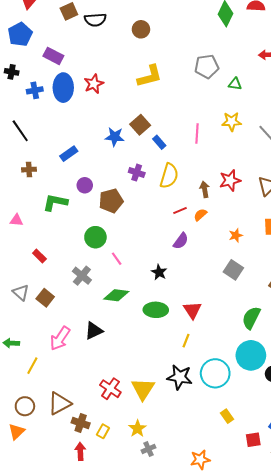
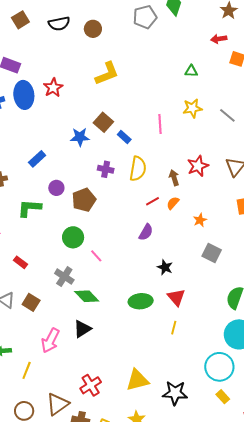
black semicircle: (95, 20) -> (59, 24), moved
gray pentagon: (207, 66) -> (145, 17), moved
orange star: (236, 235) -> (200, 220), moved
purple semicircle: (181, 241) -> (146, 232), moved
black star: (159, 272) -> (165, 267), moved
green diamond: (116, 295) -> (87, 296), moved, turned 45
cyan circle: (215, 373) -> (219, 367), moved
black star: (180, 377) -> (175, 393), moved
red cross: (110, 389) -> (91, 385), moved, turned 30
yellow triangle: (143, 389) -> (137, 380), turned 50

